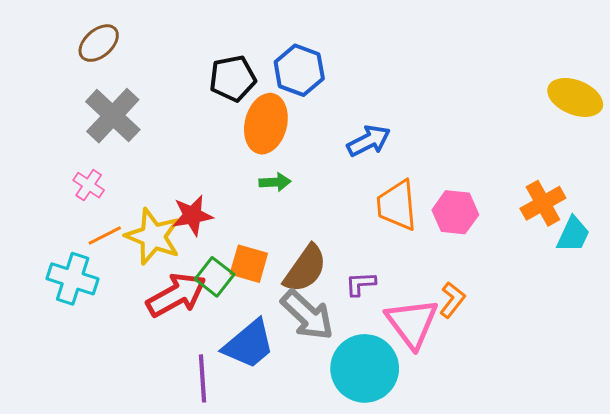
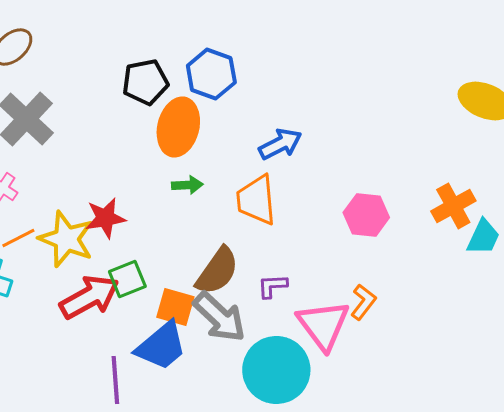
orange trapezoid: (397, 205) -> (256, 200), moved
orange square: (249, 264) -> (175, 307), moved
green square: (215, 277) -> (127, 279), turned 30

